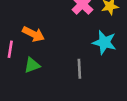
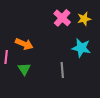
green triangle: (32, 65) -> (24, 69), turned -40

